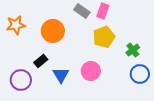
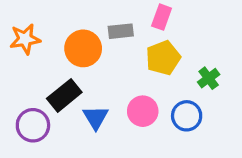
gray rectangle: (82, 11) -> (121, 31), moved, turned -42
black rectangle: (41, 61) -> (64, 95), size x1.5
blue circle: (140, 74) -> (187, 116), moved

